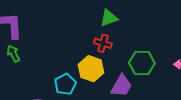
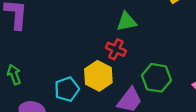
green arrow: (13, 54) -> (14, 75), moved

